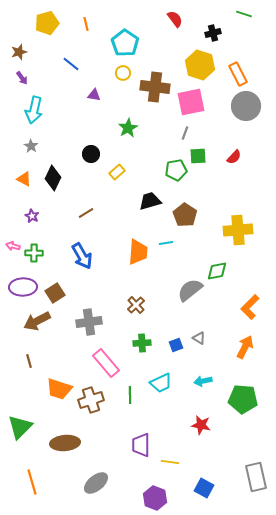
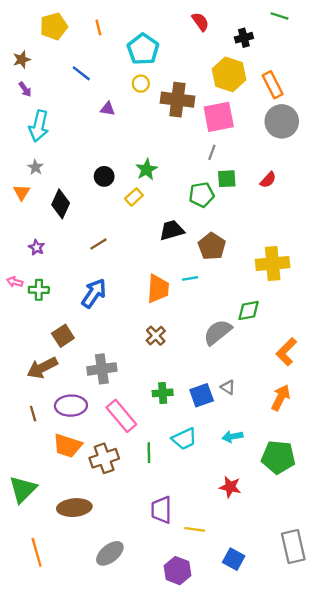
green star: (128, 128) -> (147, 170), moved
orange triangle: (24, 179) -> (22, 192), moved, turned 35
blue arrow: (82, 256) -> (94, 293), turned -116
purple ellipse: (23, 287) -> (71, 406), moved
brown cross: (136, 305) -> (156, 336), moved
blue square: (176, 345) -> (202, 395), size x1.5

